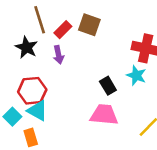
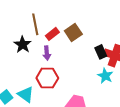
brown square: (89, 25) -> (73, 32), turned 30
black rectangle: (108, 86) -> (101, 52), moved
red hexagon: (32, 91) -> (47, 78), moved

